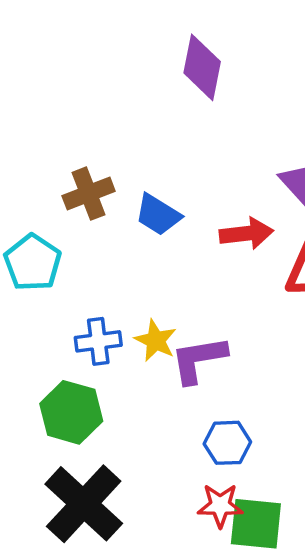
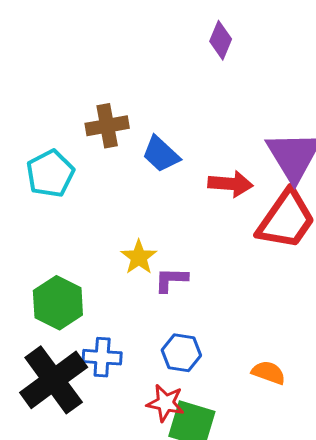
purple diamond: (202, 67) -> (221, 40), size x0.7
blue cross: (98, 341) -> (102, 357), moved
purple L-shape: (199, 360) -> (171, 280), size x0.7

